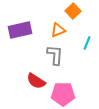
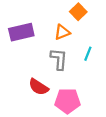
cyan line: (87, 43) -> (88, 54), moved

